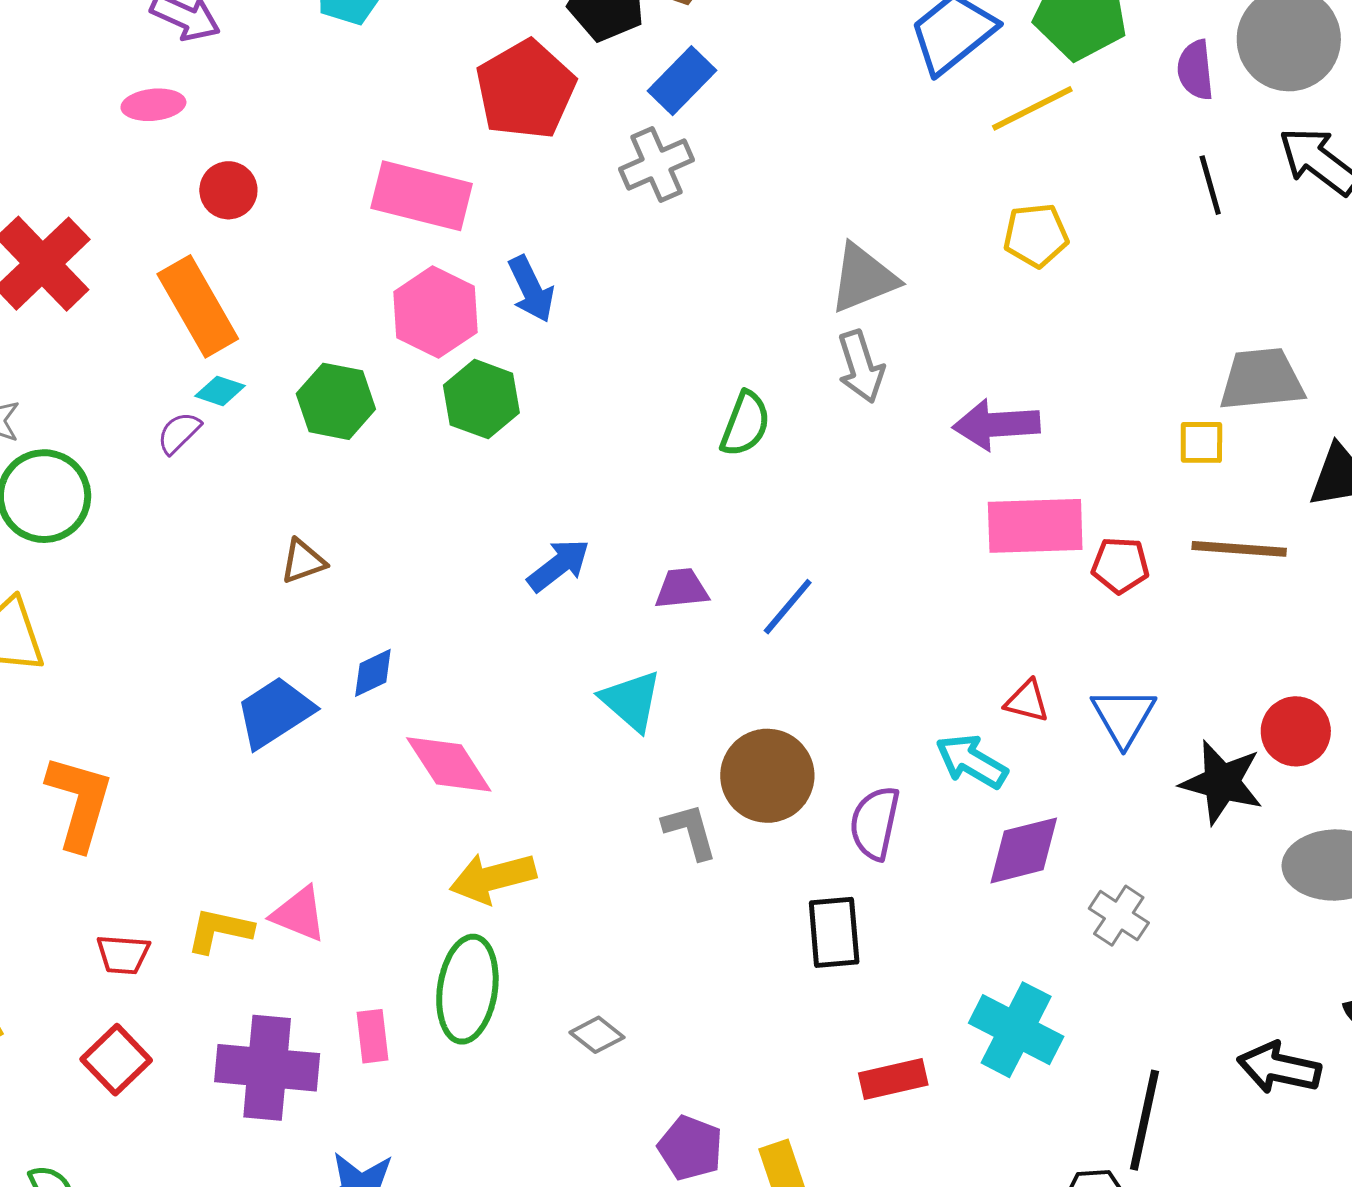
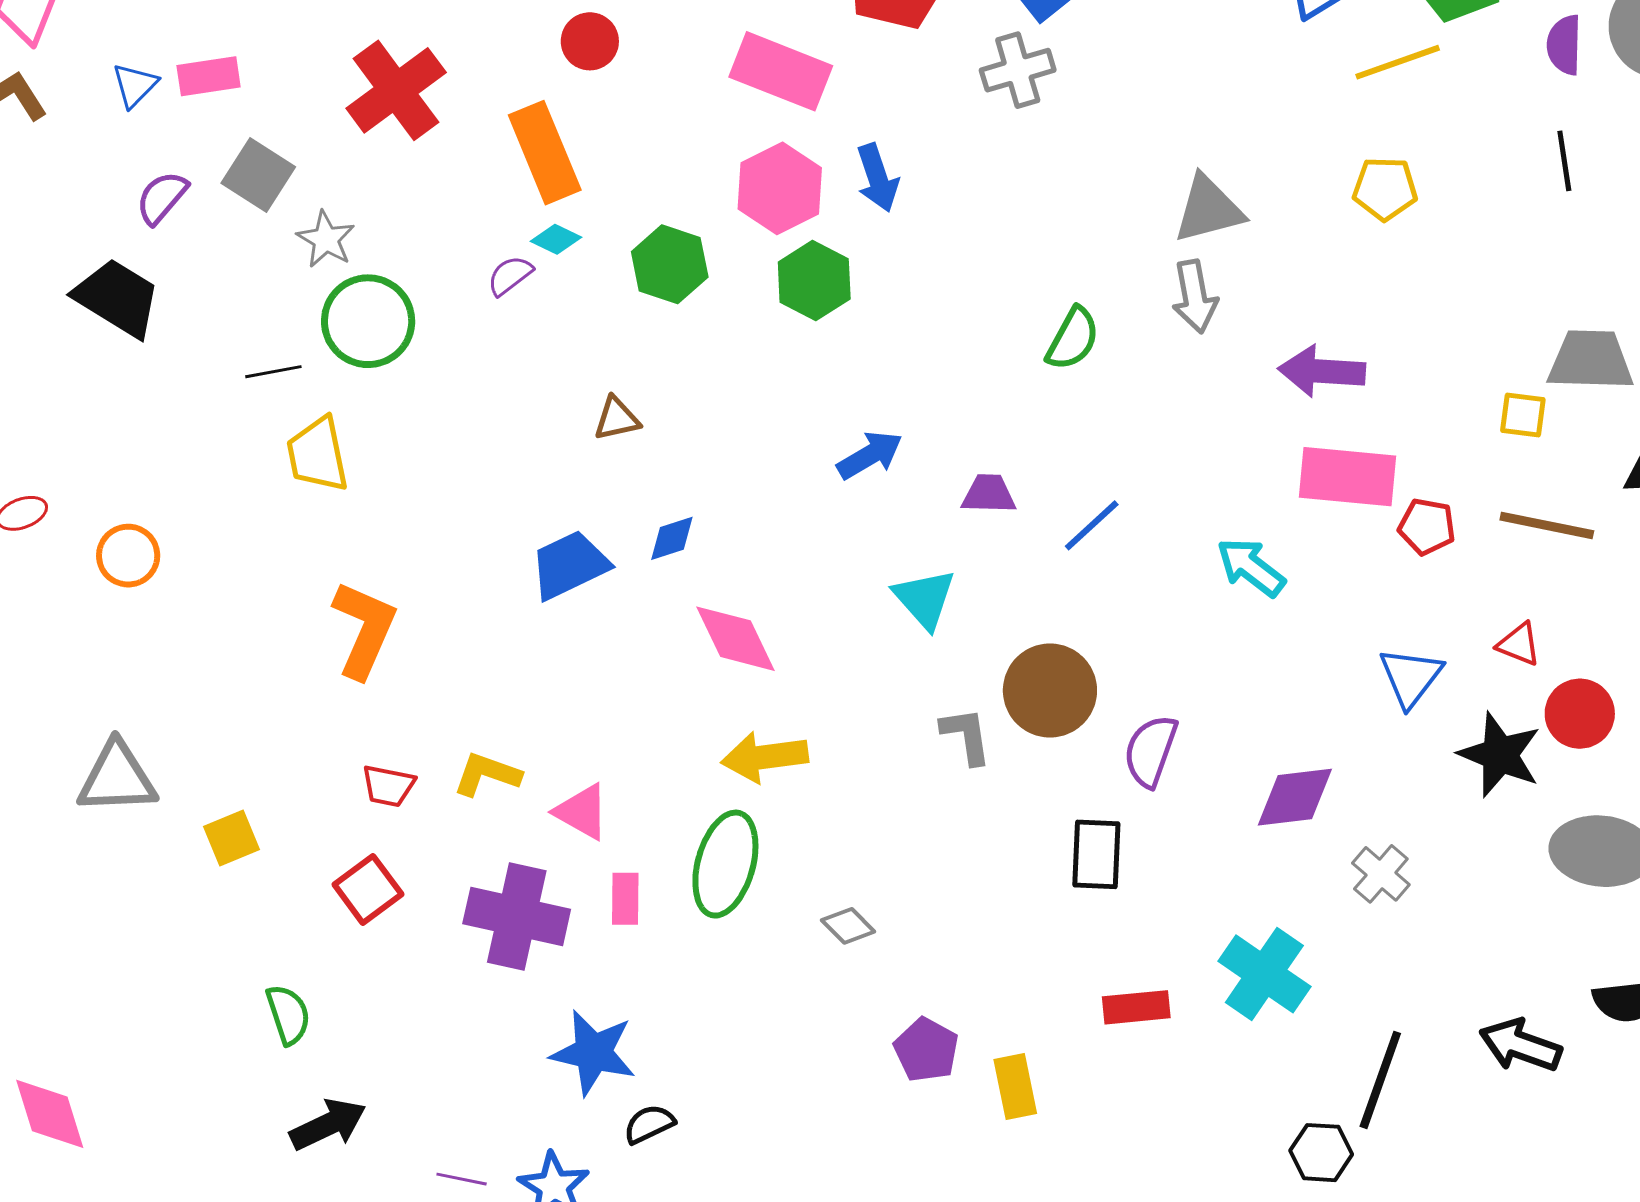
red triangle: (1027, 701) -> (1519, 644), moved
cyan arrow: (972, 761) -> (1251, 567), moved
pink triangle: (299, 914) -> (582, 812), moved

